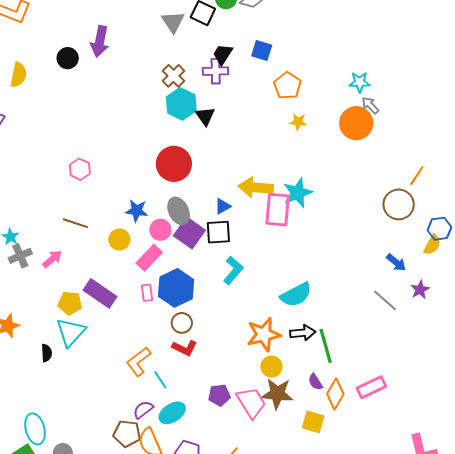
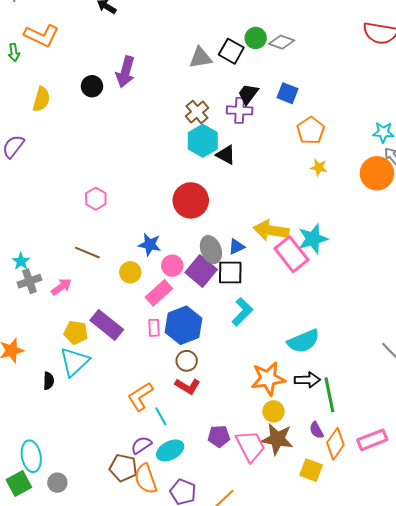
gray triangle: (173, 22) -> (200, 58), turned 50
black triangle: (205, 116) -> (226, 155), turned -30
pink rectangle: (278, 210) -> (291, 254), turned -48
gray ellipse: (179, 211) -> (211, 250), moved

